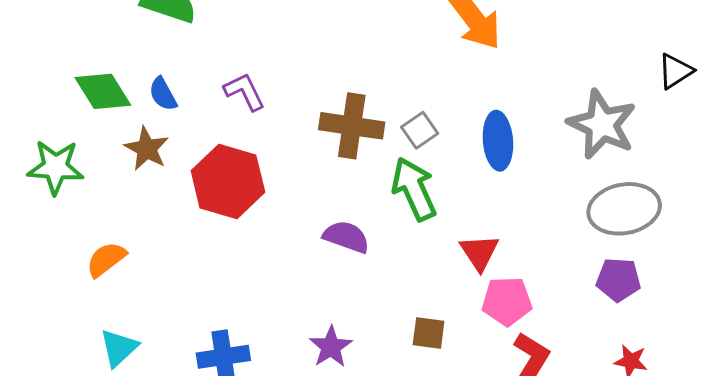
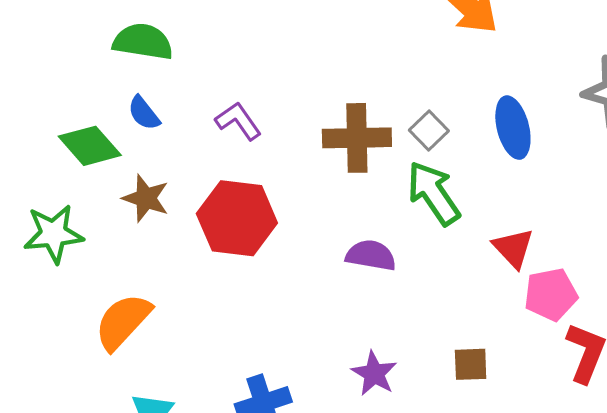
blue semicircle: (163, 94) -> (144, 113), moved
orange semicircle: (106, 259) -> (123, 322), size x1.4
brown square: (429, 333) -> (471, 364), moved

